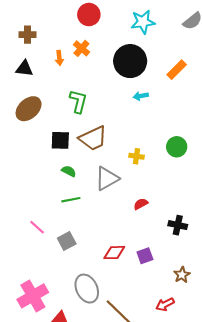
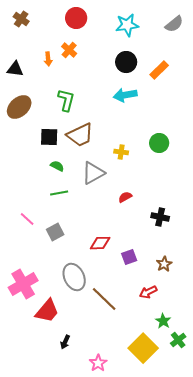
brown cross: (28, 35) -> (21, 19), moved, turned 35
black circle: (130, 61) -> (126, 62), moved, size x0.7
cyan arrow: (141, 96) -> (125, 95), size x1.6
purple square: (145, 256) -> (129, 257), moved

